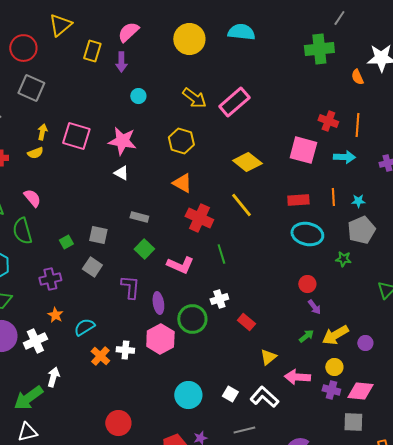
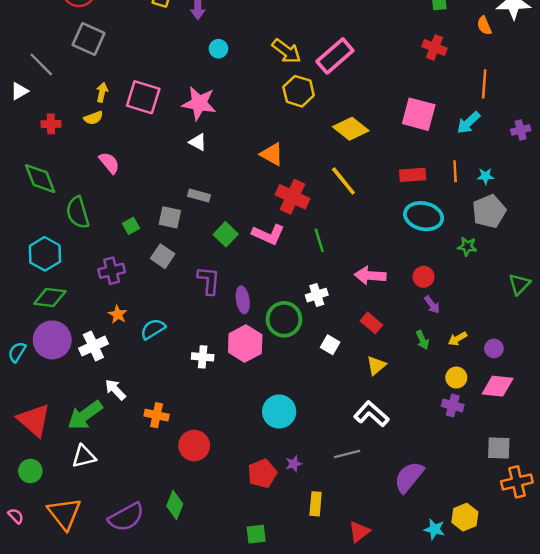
red cross: (328, 121) -> (434, 47), moved
yellow hexagon: (181, 141) -> (299, 91), moved
cyan arrow: (344, 157) -> (468, 123), turned 135
pink semicircle: (32, 198) -> (109, 163), moved
gray rectangle: (139, 217) -> (199, 196), moved
pink L-shape: (180, 265) -> (268, 234), moved
red rectangle: (246, 322) -> (371, 323), moved
yellow arrow: (335, 335) -> (458, 339), size x0.6
green arrow: (306, 336) -> (422, 340), turned 105
orange cross: (100, 356) -> (157, 415), moved, turned -30
white arrow: (53, 377) -> (115, 390), turned -60
pink arrow: (297, 377) -> (370, 276), moved
pink diamond: (360, 391) -> (498, 386), moved
white square: (230, 394) -> (330, 345), moved
gray square: (353, 422) -> (499, 448), moved

